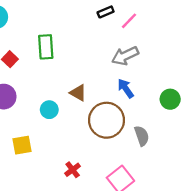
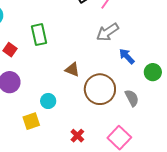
blue arrow: (126, 88) -> (127, 56), moved
green circle: (170, 99) -> (153, 72), moved
cyan circle: (49, 110) -> (48, 101), moved

